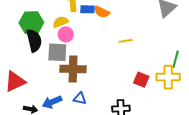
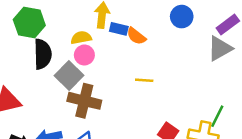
green hexagon: (31, 23) -> (29, 22), moved
yellow line: (126, 41) -> (144, 80), moved
gray square: (57, 52) -> (69, 75), turned 30

